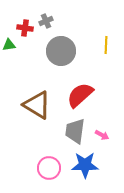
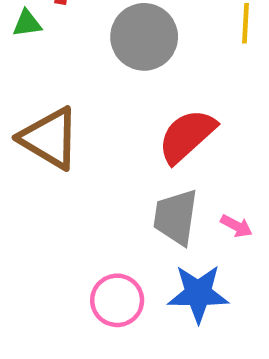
brown triangle: (37, 105) -> (50, 138), moved

